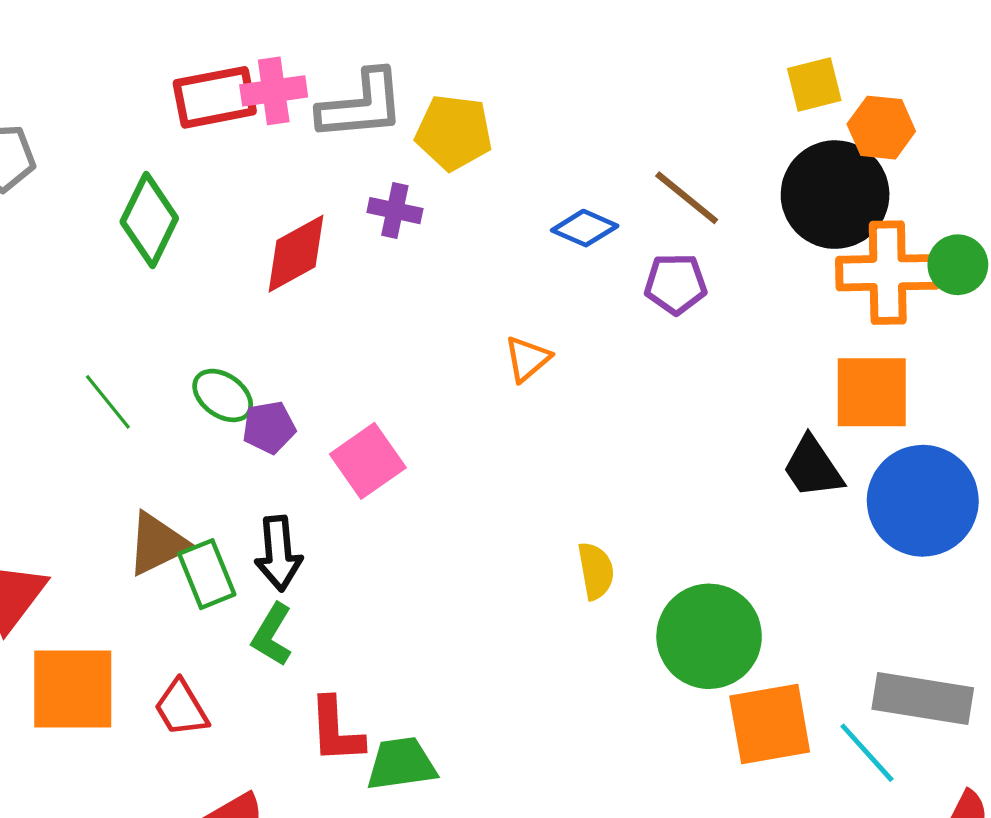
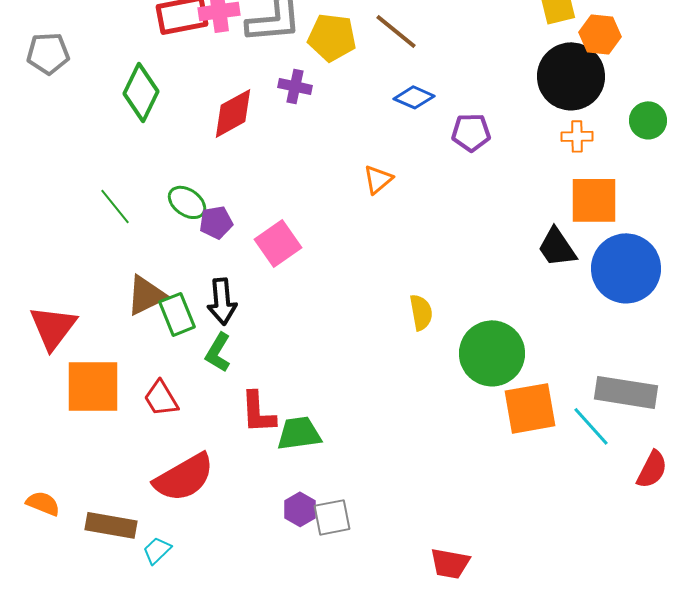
brown line: (687, 198) -> (396, 31), moved
orange cross: (888, 273) -> (577, 136), moved, size x0.5

